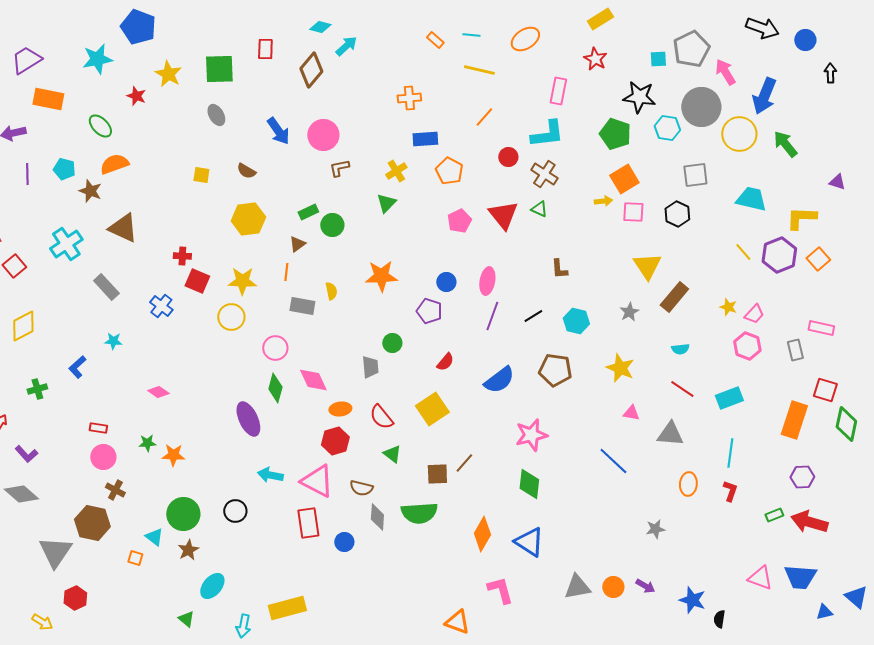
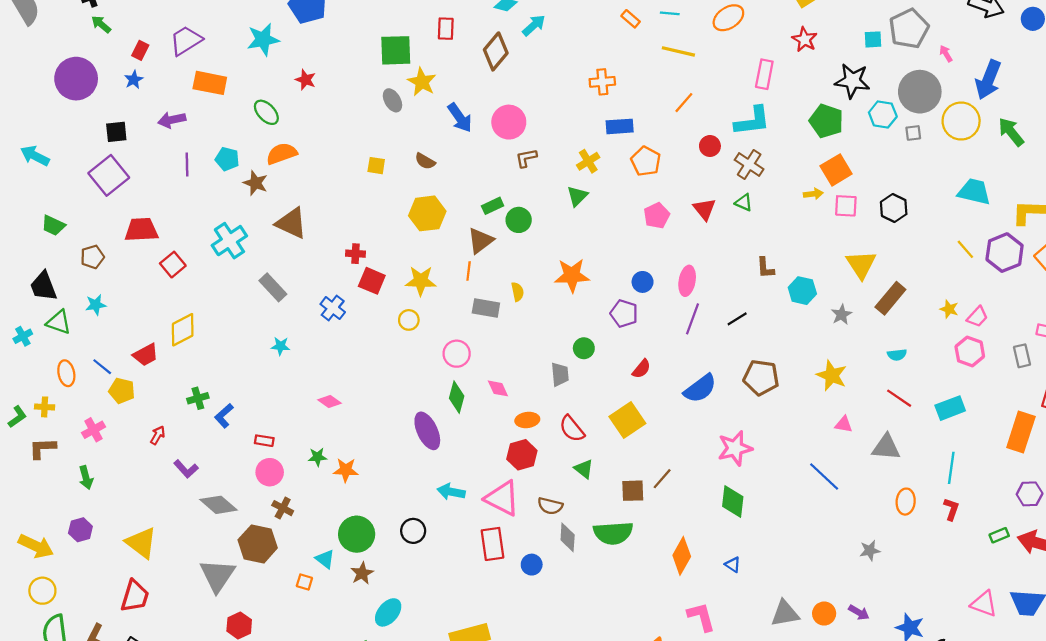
pink arrow: (725, 72) -> (946, 54), size x0.6
yellow star: (168, 74) -> (422, 82), moved
gray square: (695, 175) -> (913, 133), moved, size x0.6
red triangle: (503, 215) -> (705, 209), size x0.7
brown triangle: (297, 244) -> (481, 241), size x1.5
yellow circle: (231, 317) -> (409, 320), size x0.7
cyan hexagon: (576, 321) -> (802, 291), moved
blue L-shape: (77, 367) -> (224, 416), moved
pink diamond: (313, 380) -> (498, 388), size x0.7
gray diamond: (21, 494) -> (219, 505), moved
blue triangle: (529, 542) -> (733, 565), size x0.5

